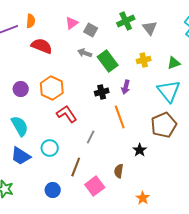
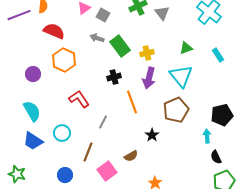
yellow cross: (144, 60) -> (147, 53), moved
purple arrow: (126, 87) -> (149, 78), moved, size x1.5
orange hexagon: (52, 88) -> (64, 60), moved
brown semicircle: (119, 171) -> (131, 156), turned -128

